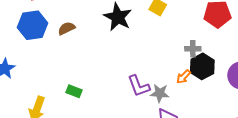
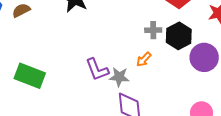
black hexagon: (202, 66) -> (179, 36), moved
green rectangle: (74, 91) -> (30, 76), size x1.8

